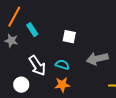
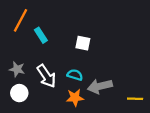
gray star: (11, 41) -> (17, 69), moved
gray arrow: (97, 59) -> (100, 86), moved
white circle: (21, 85) -> (19, 93), moved

